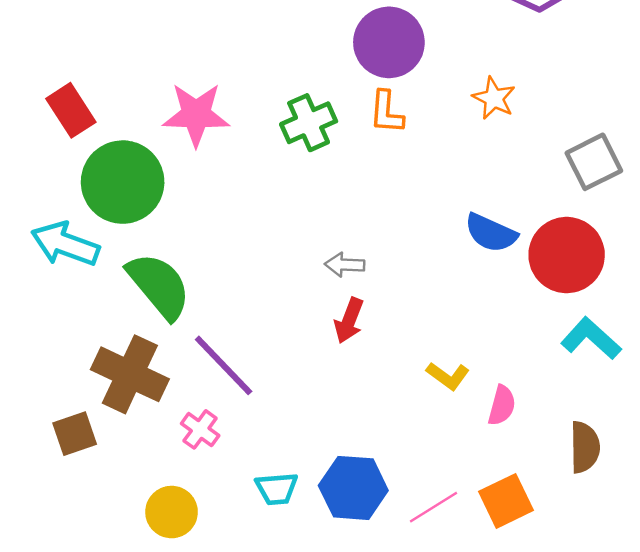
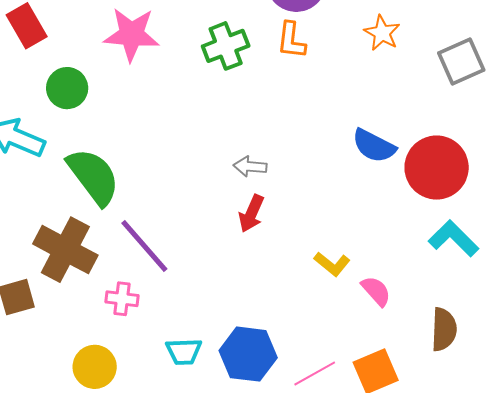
gray square: (594, 162) -> (461, 62), moved
green circle: (123, 182) -> (67, 88), size x0.6
pink semicircle: (502, 405) -> (376, 291), turned -60
pink cross: (200, 429) -> (122, 299), turned -32

